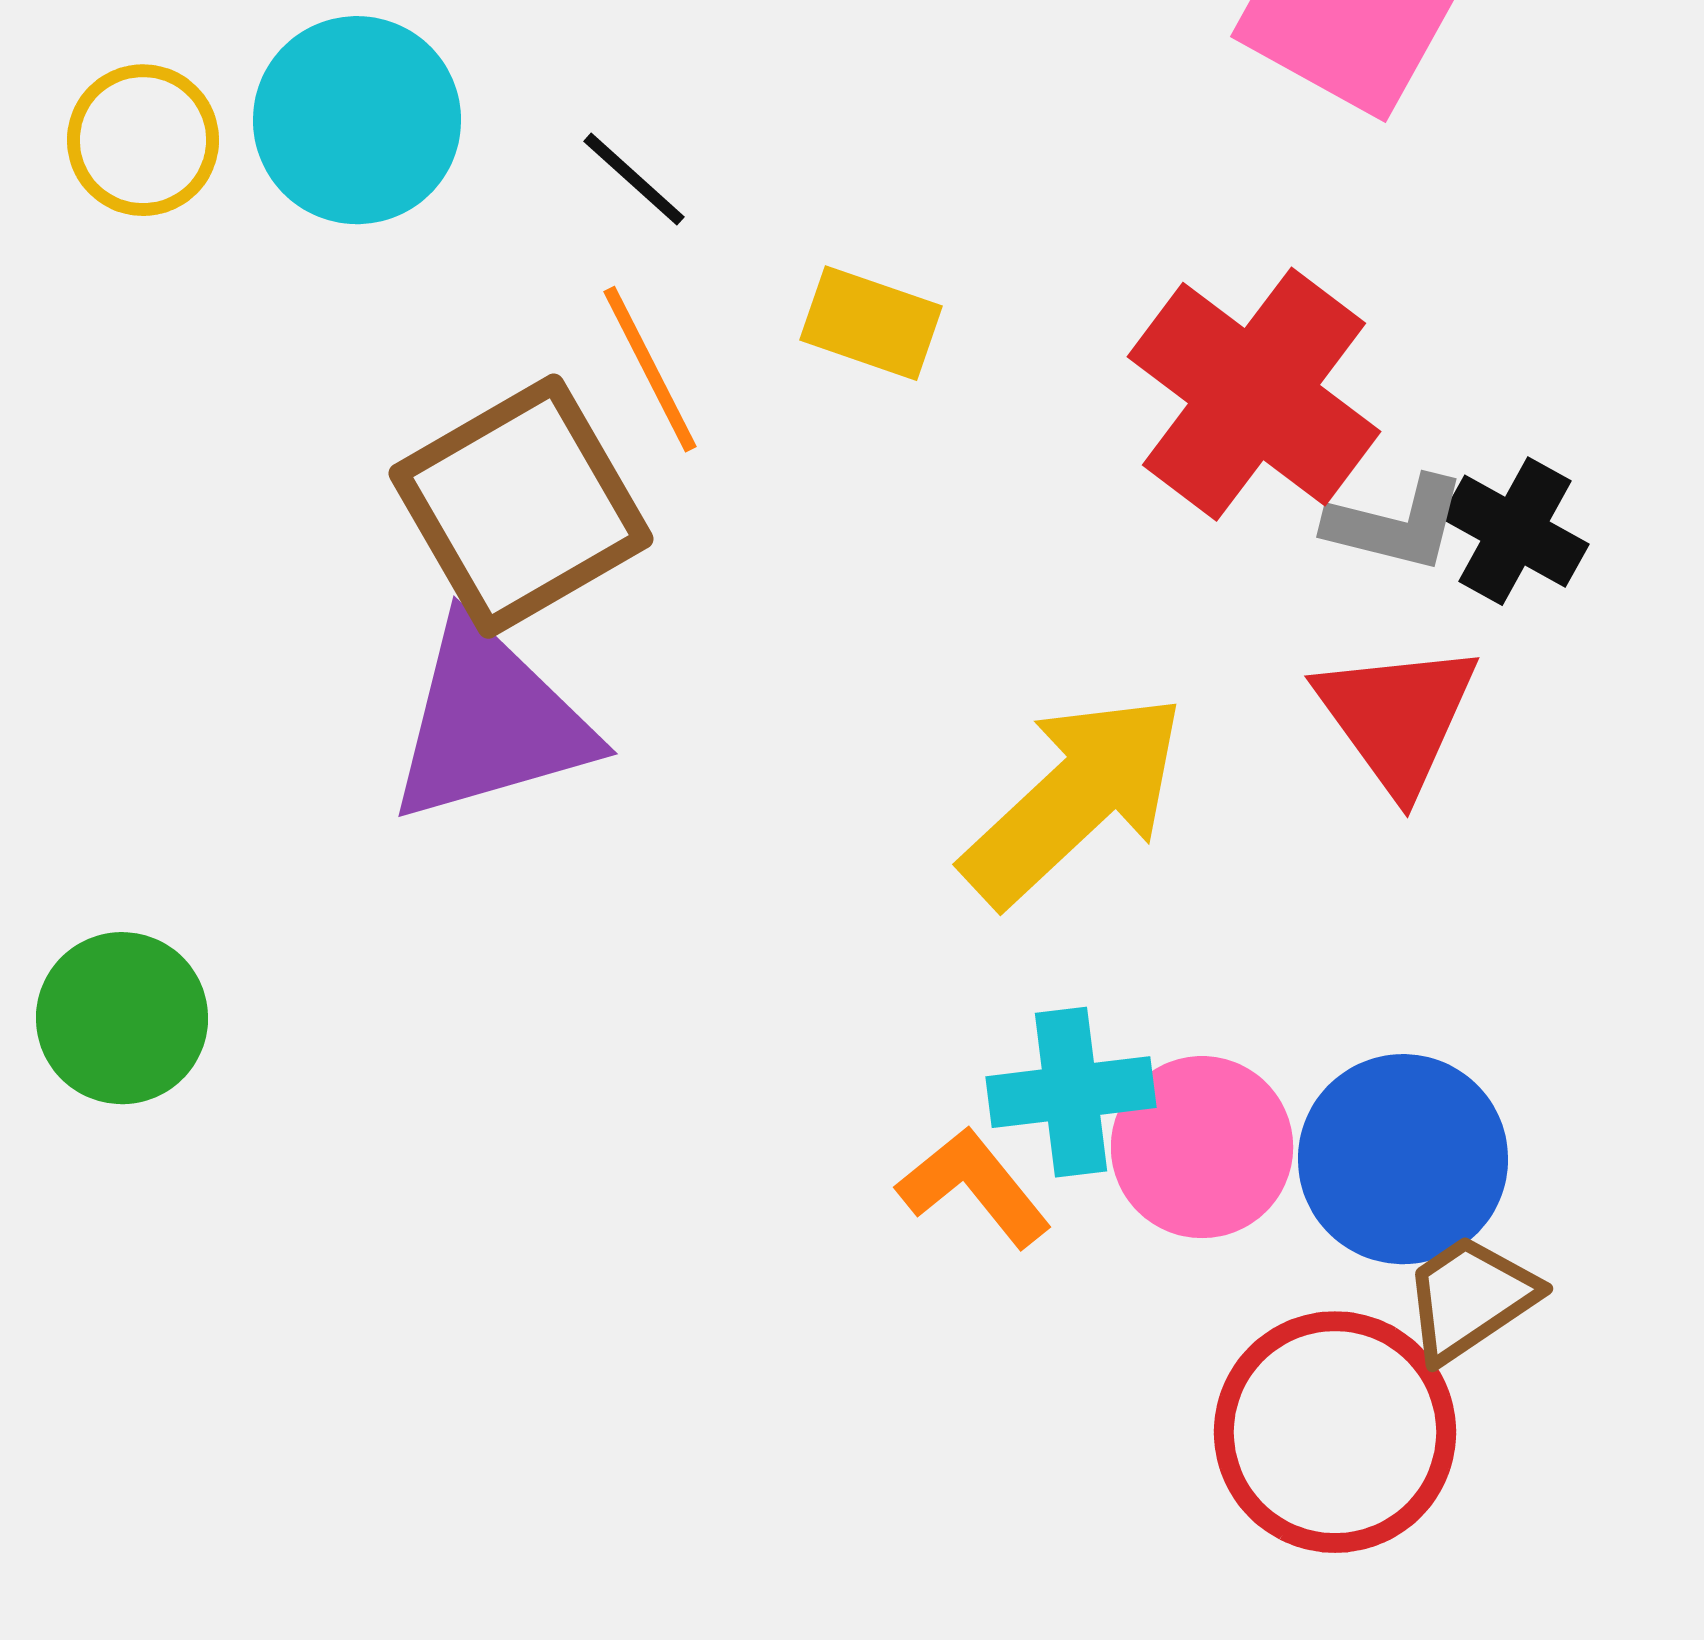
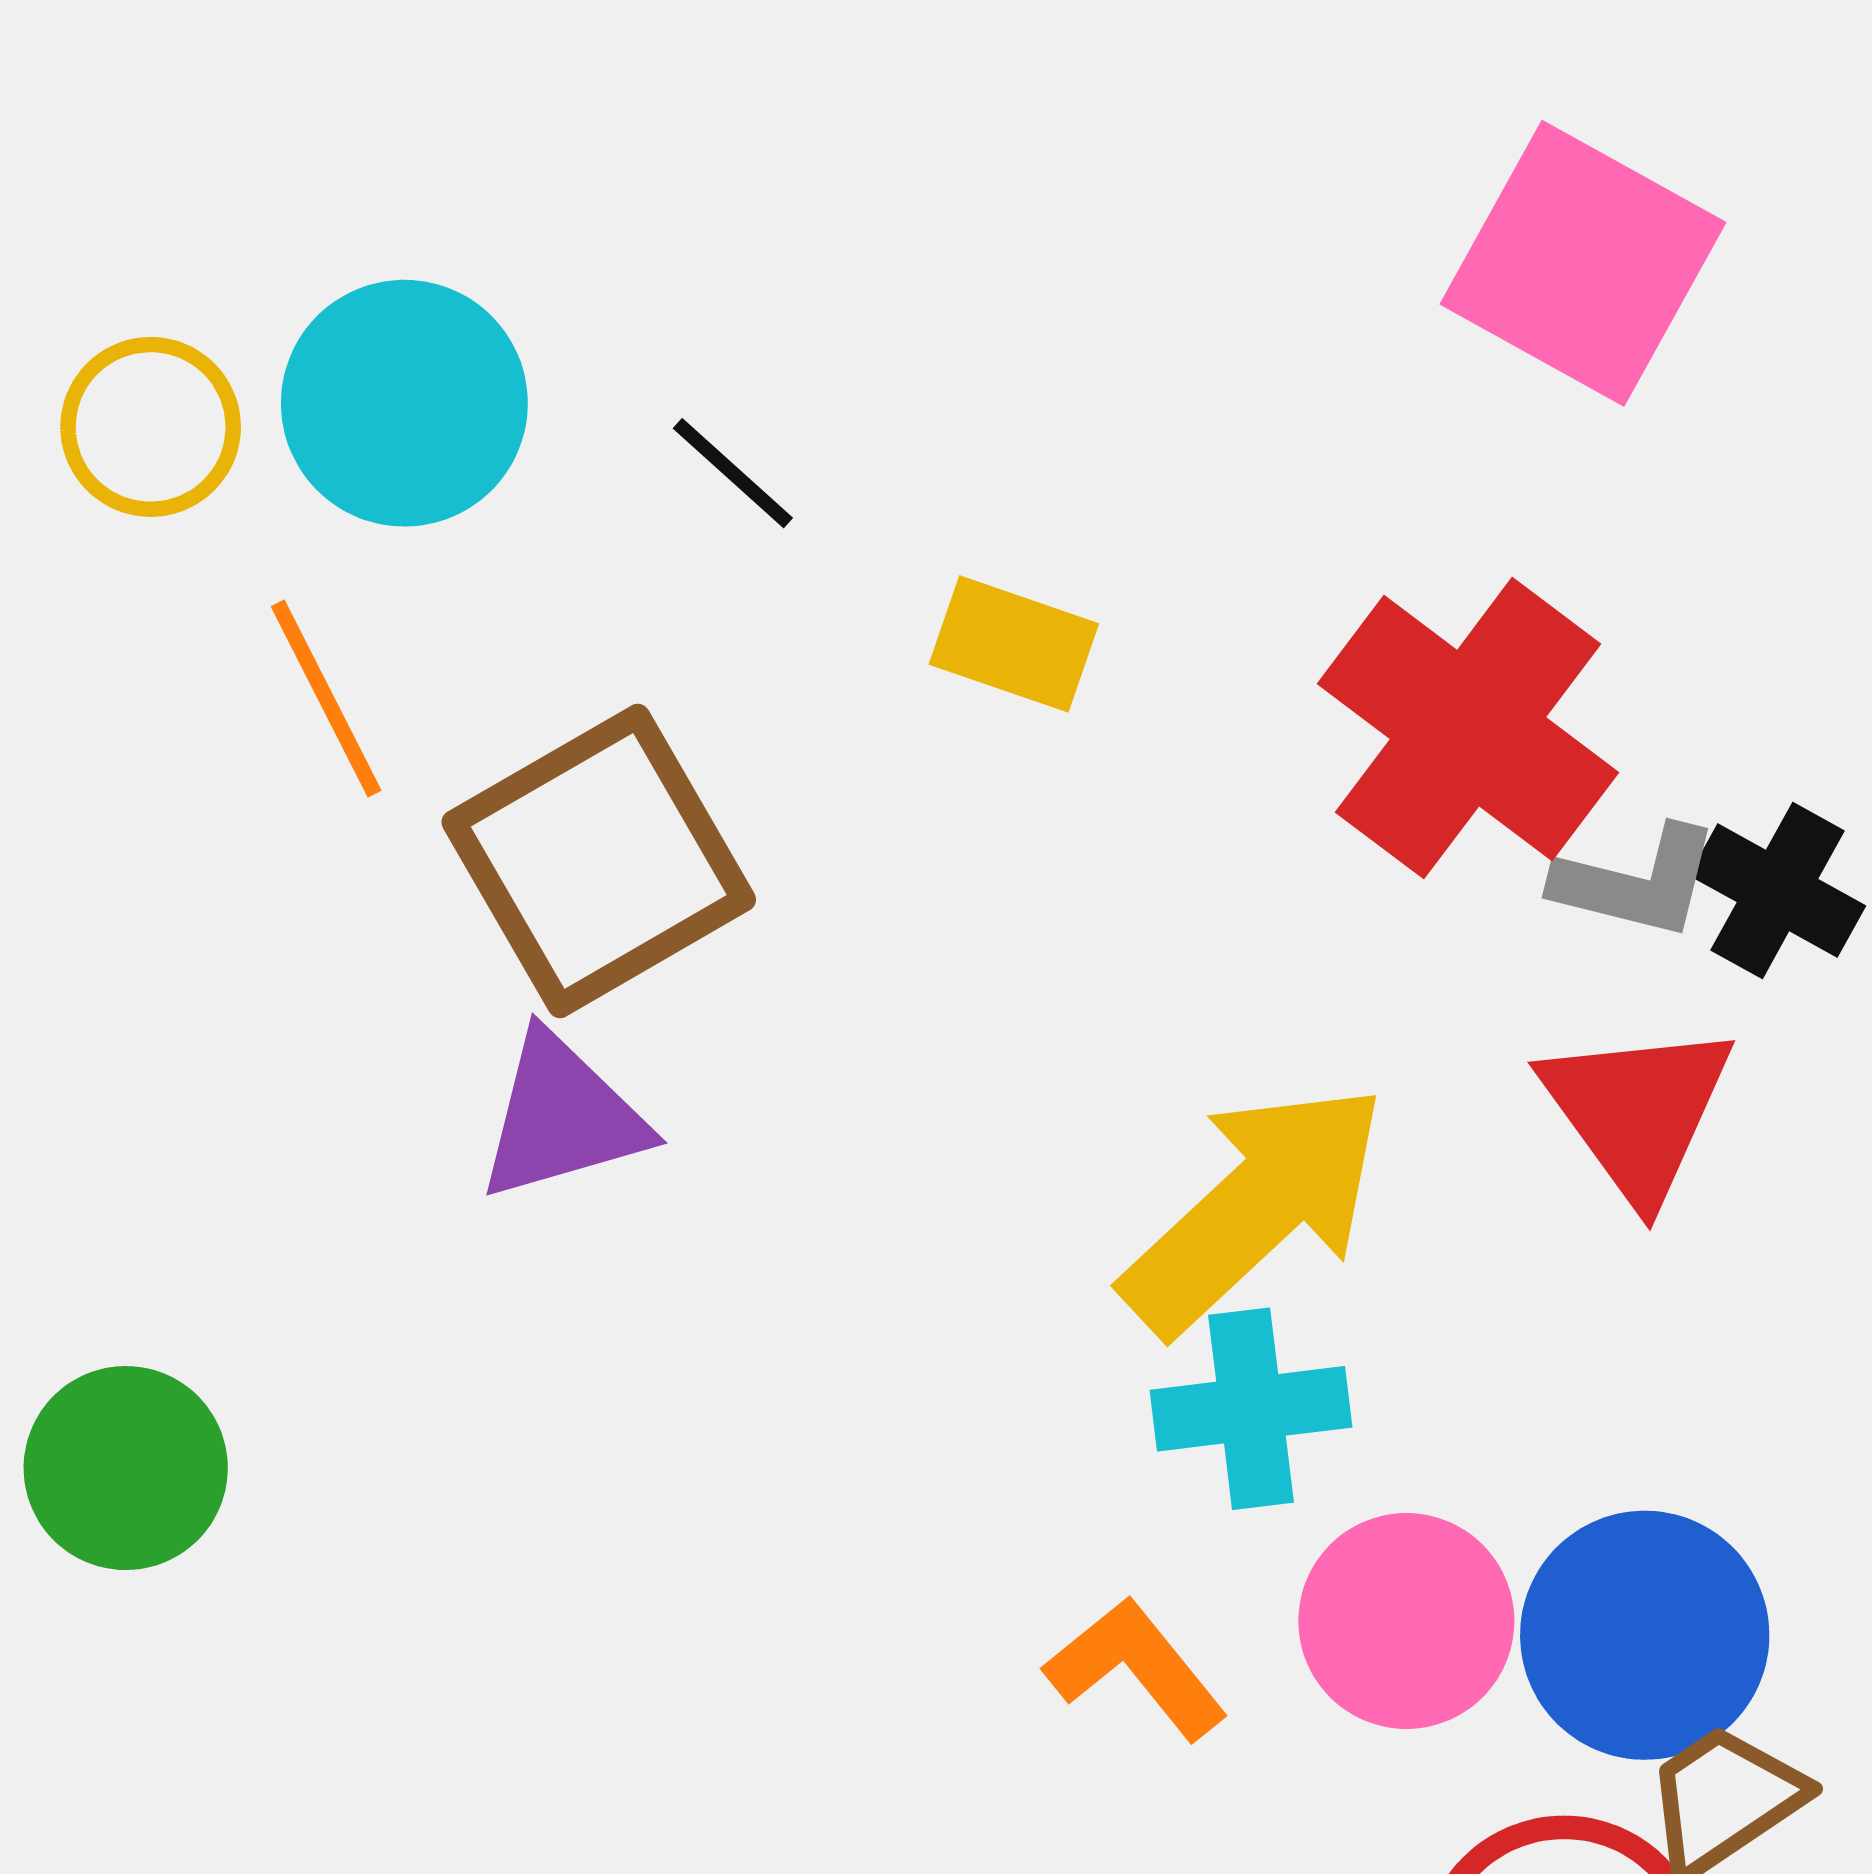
orange line: (650, 369) -> (326, 698), moved
purple triangle: (490, 722) -> (562, 1117), size x0.7
cyan cross: (1071, 1092) -> (1251, 1409), moved

